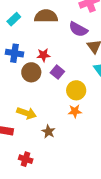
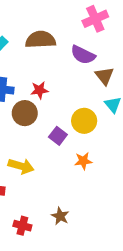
purple square: (57, 72) -> (58, 136), moved
yellow circle: (76, 90) -> (84, 121), moved
brown star: (48, 132) -> (60, 216), moved

